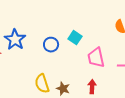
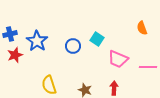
pink trapezoid: (96, 58) -> (118, 59), turned -55
yellow semicircle: (42, 84) -> (49, 85), moved

